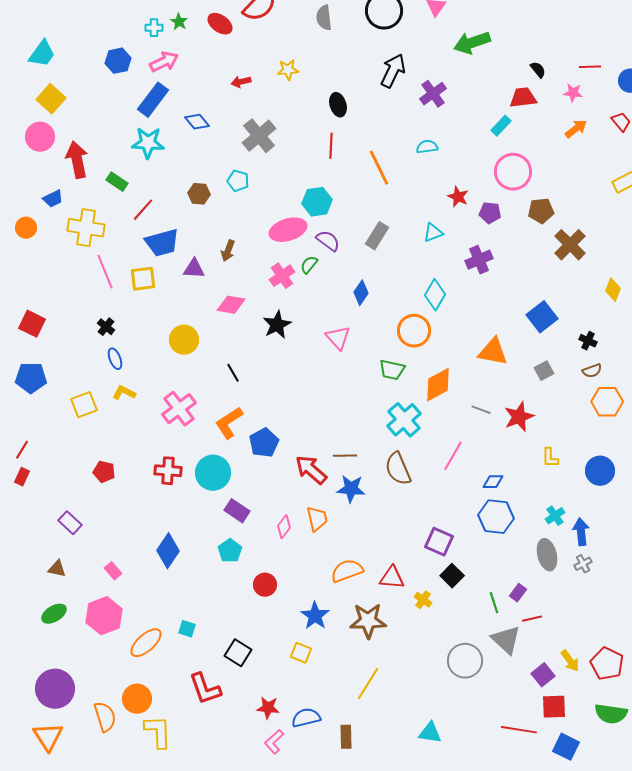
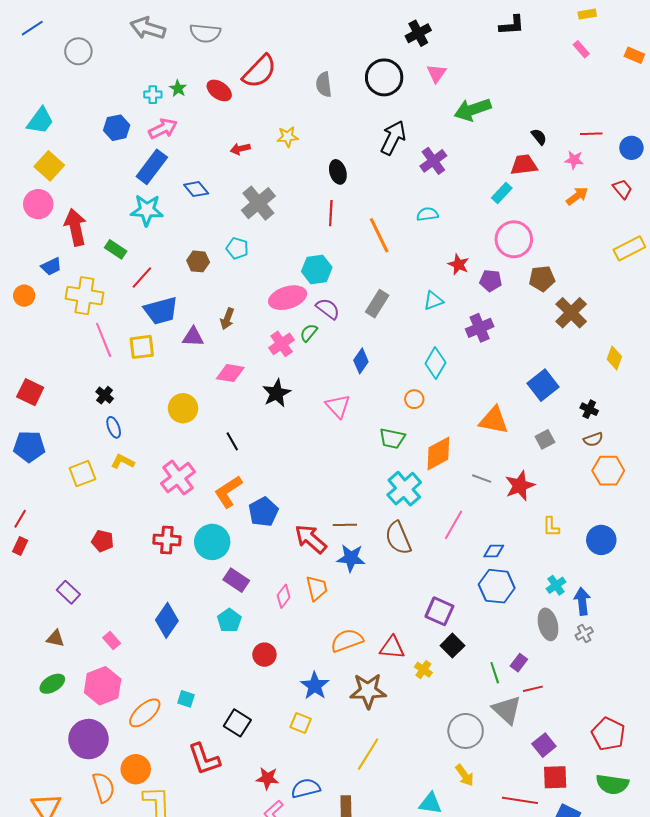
orange circle: (414, 331) -> (414, 399), size x0.6
yellow arrow: (570, 661) -> (465, 775), moved
purple circle: (55, 689) -> (88, 739), moved

